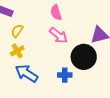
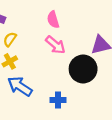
blue cross: (65, 75) -> (58, 100), moved

